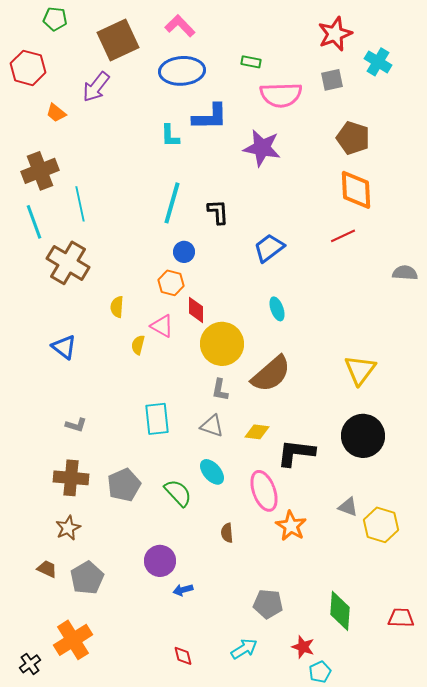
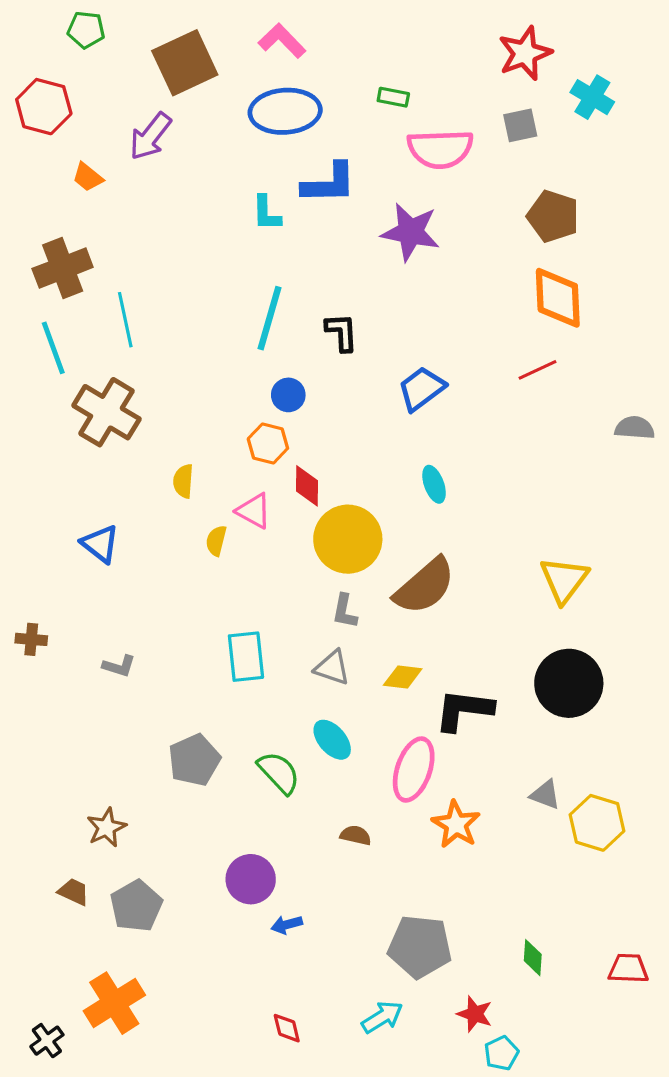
brown cross: (71, 478) -> (31, 639), moved, size x0.6
pink ellipse: (264, 491) -> (414, 769), turned 39
brown semicircle: (227, 533) -> (356, 835), turned 108
gray pentagon: (268, 604) -> (420, 947), size x1.4
green diamond: (340, 611) -> (533, 958), size x0.6

